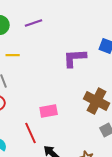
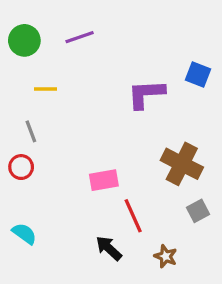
red line: (31, 133) -> (133, 216), moved

